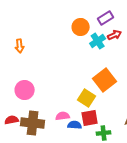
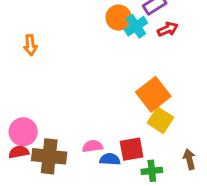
cyan cross: (98, 41) -> (136, 26), moved
pink circle: (25, 90) -> (23, 132), moved
yellow square: (87, 98) -> (160, 120), moved

